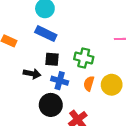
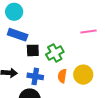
green cross: (84, 58) -> (55, 53), turned -36
black square: (52, 59) -> (33, 50), moved

